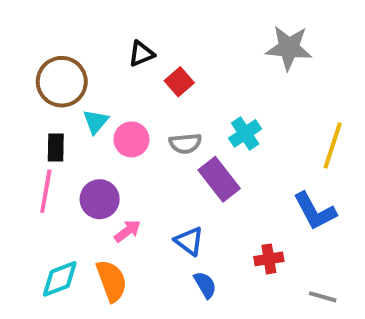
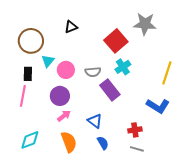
red square: (179, 82) -> (116, 41), moved, size x1.6
purple circle: (100, 199) -> (60, 96), moved
blue L-shape: (315, 211) -> (158, 106), turned -30
orange semicircle: (112, 281) -> (69, 142), moved
gray line: (323, 297) -> (137, 149), moved

